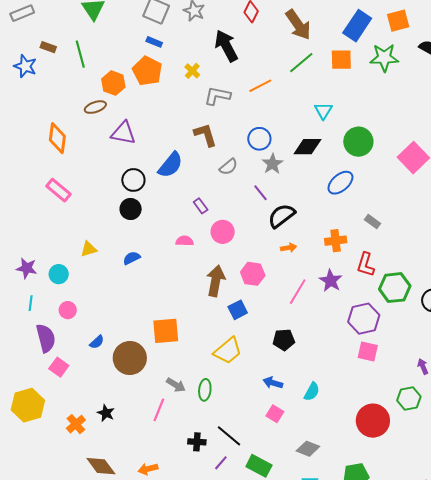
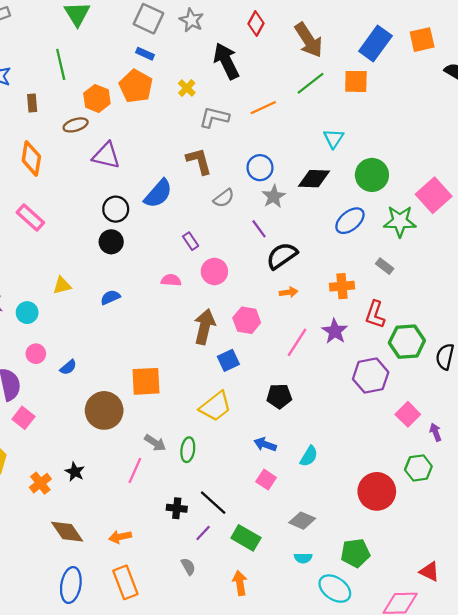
brown rectangle: (48, 47) -> (32, 103), moved, turned 63
green star: (384, 58) -> (400, 221), moved
blue semicircle: (97, 342) -> (68, 367), moved
pink square: (368, 352) -> (408, 414), moved, turned 30

